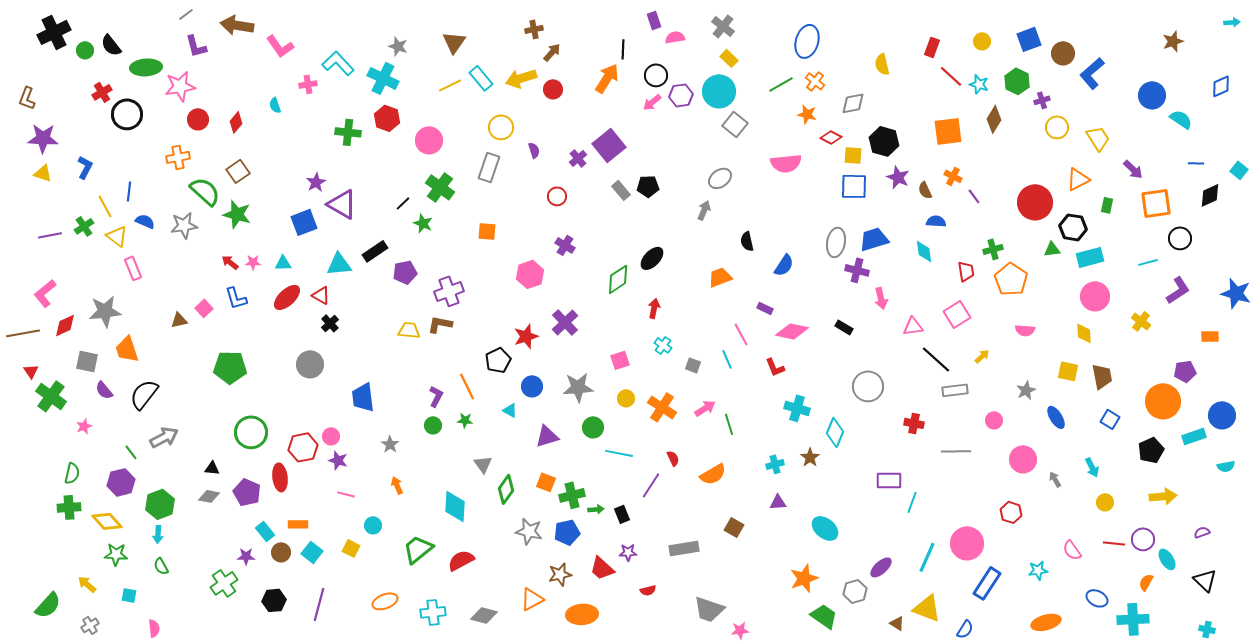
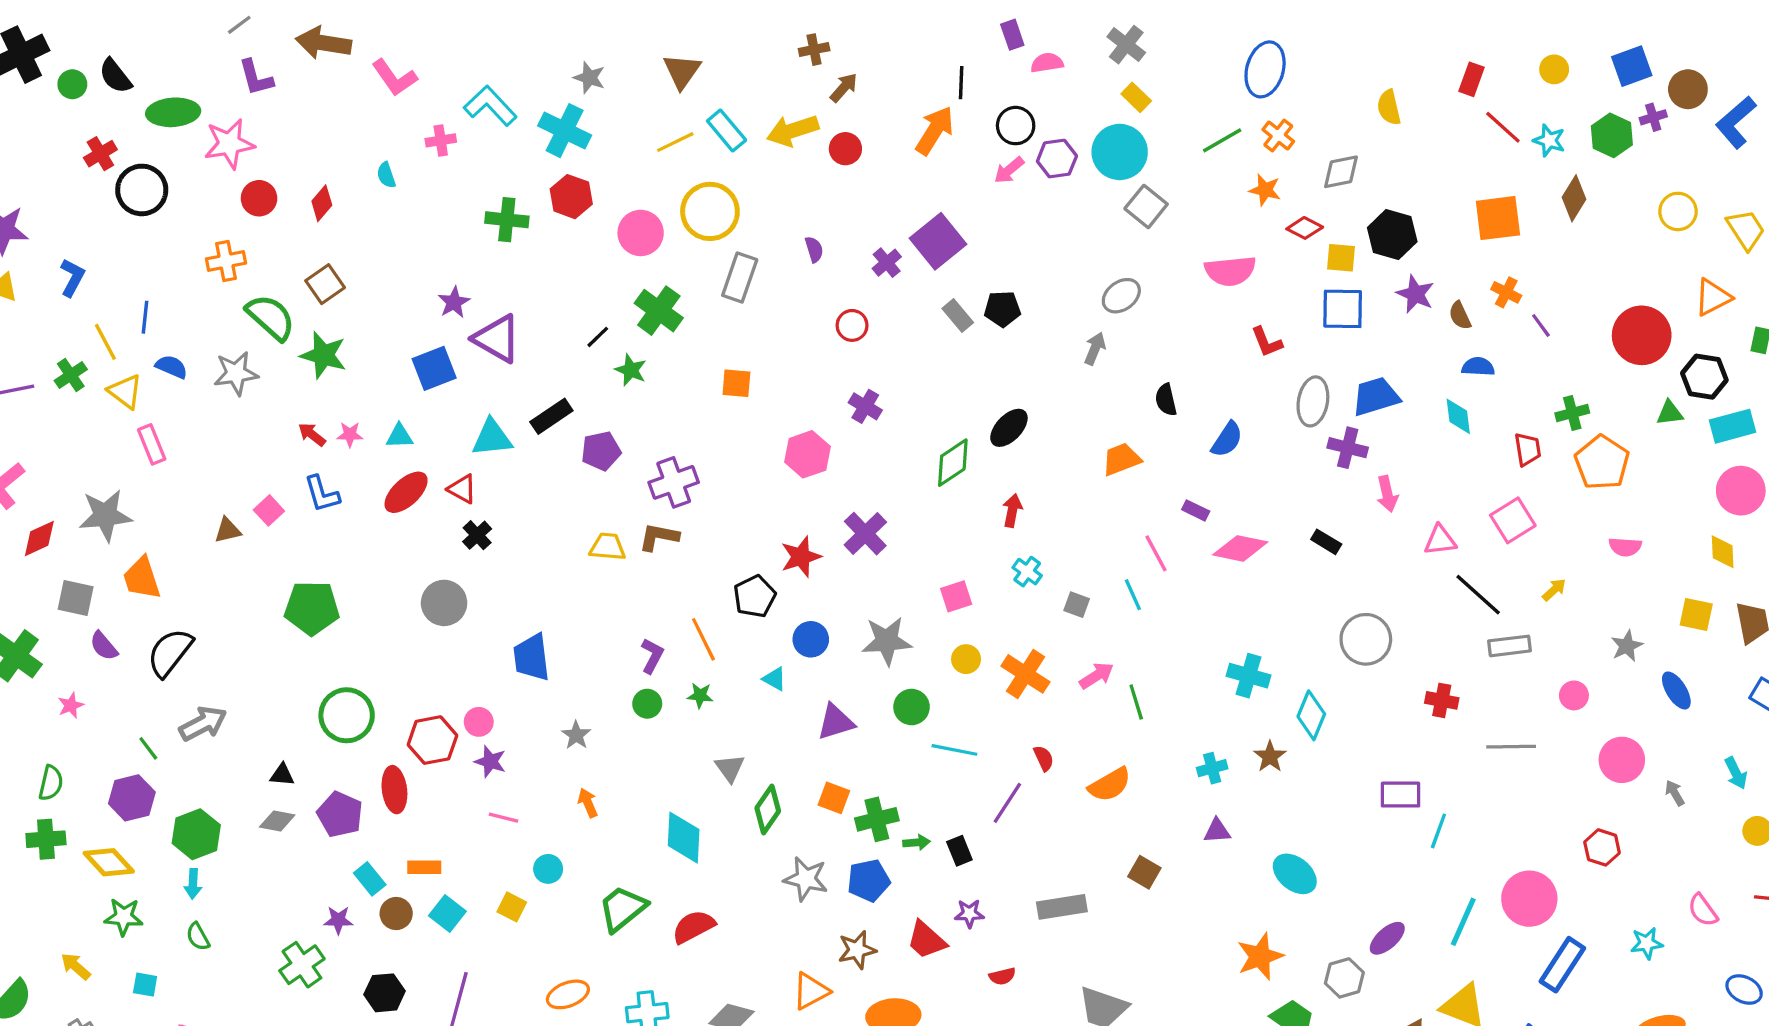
purple cross: (1042, 100) -> (1653, 117), moved
yellow circle: (501, 127) -> (710, 211), moved, size x1.4
red L-shape: (775, 367) -> (1267, 342), moved

